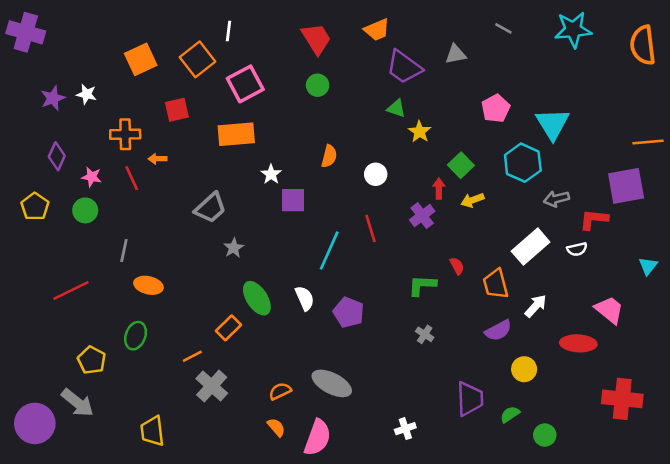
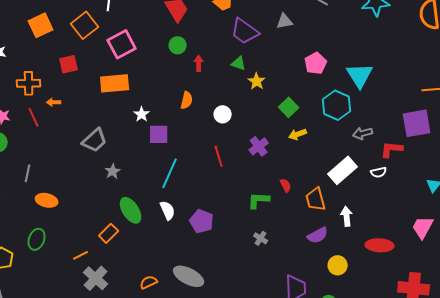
red arrow: (439, 188) -> (199, 63), moved
cyan line: (329, 250) -> (170, 173), moved
white arrow: (536, 306) -> (347, 216), turned -48
pink trapezoid: (609, 310) -> (423, 227), moved, turned -100

